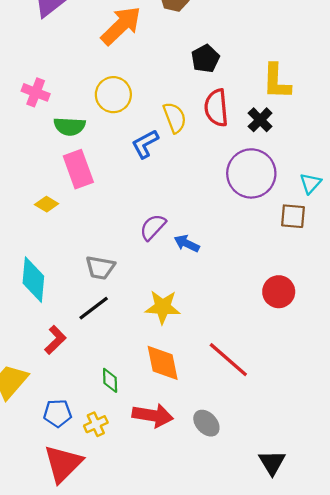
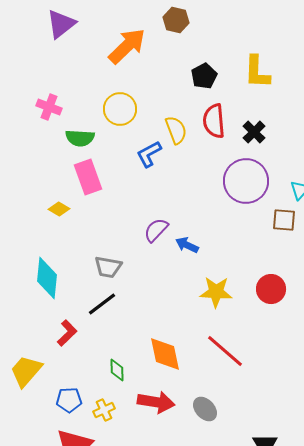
yellow L-shape: (276, 81) -> (257, 72), moved
yellow star: (163, 307) -> (216, 292), moved

